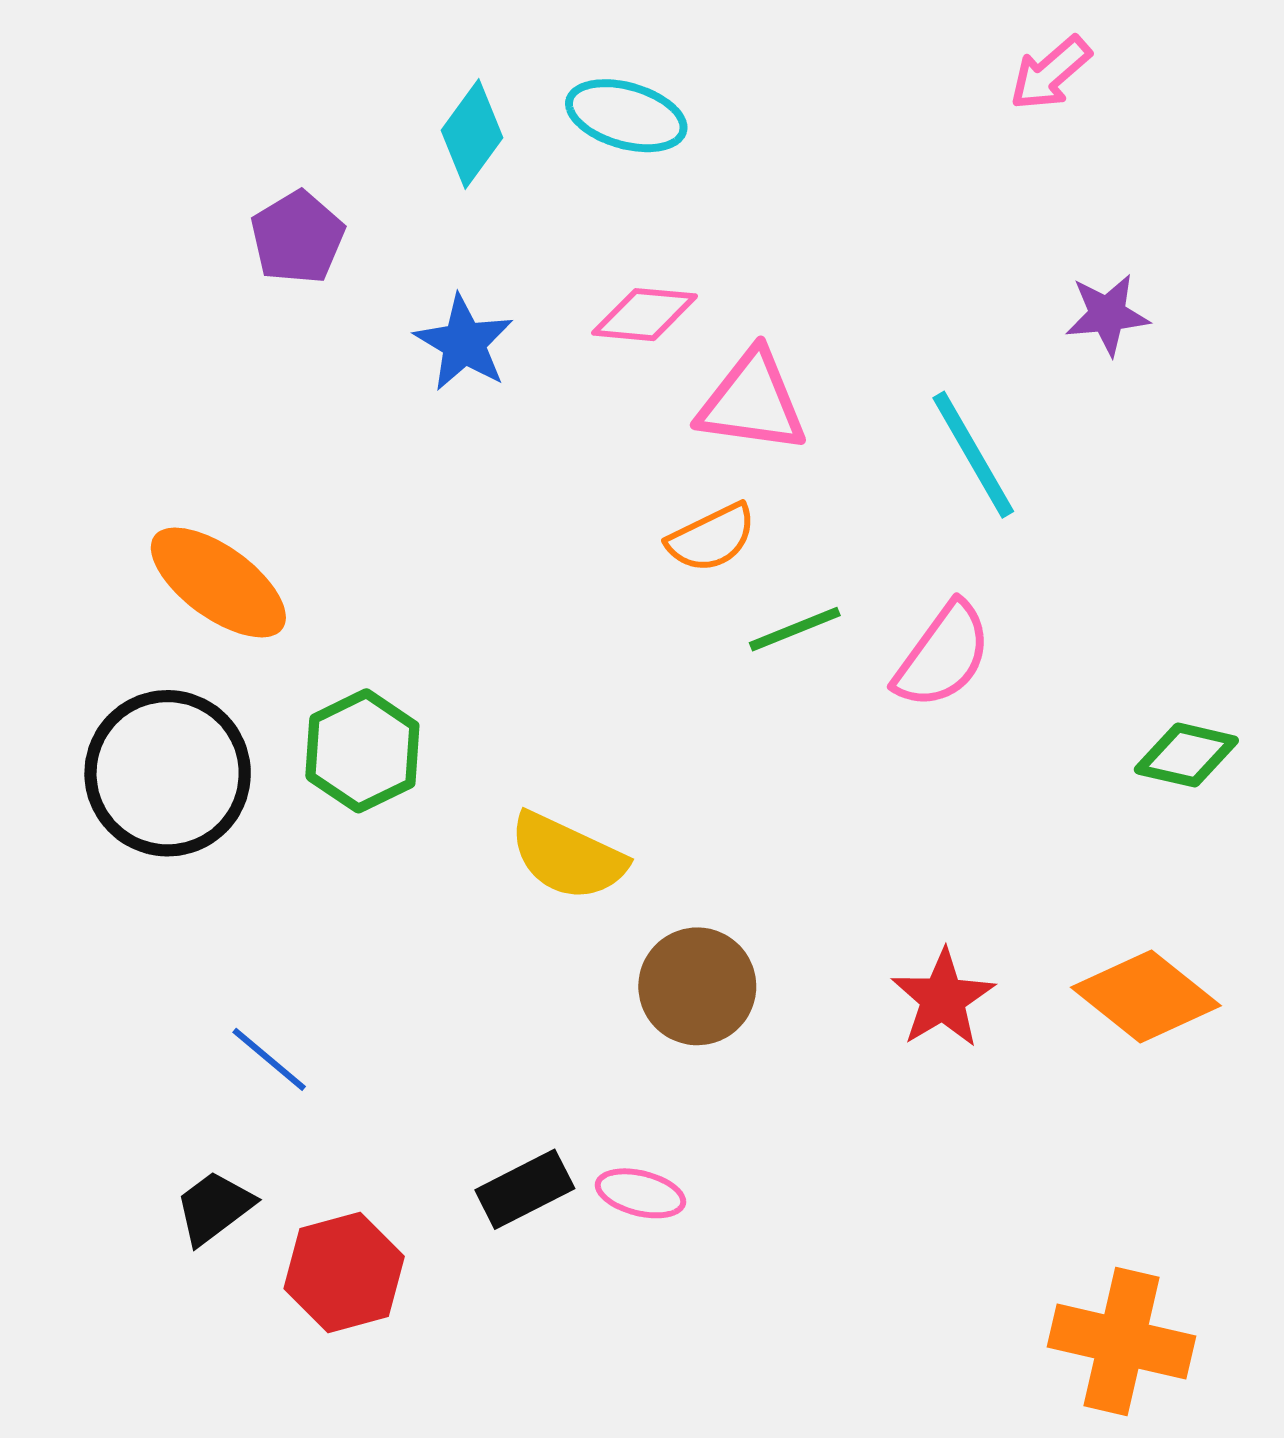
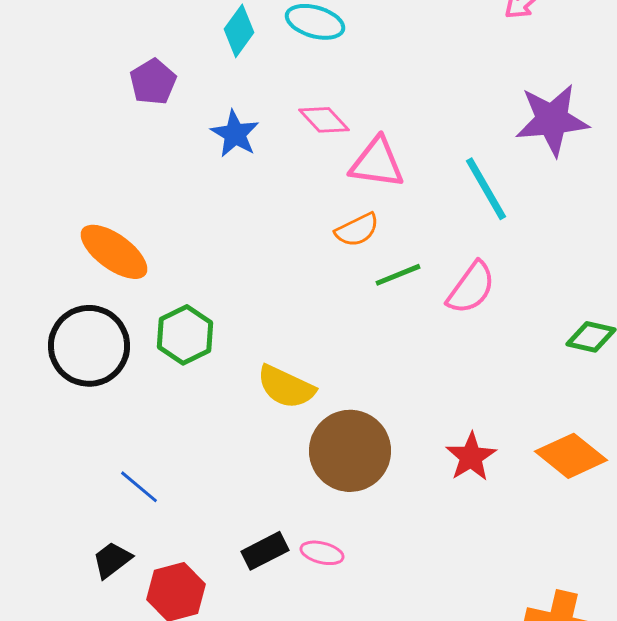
pink diamond: (645, 315) -> (324, 120), turned 42
purple star: (1107, 315) -> (552, 120), size x1.8
brown circle: (697, 986) -> (350, 451), size x1.4

